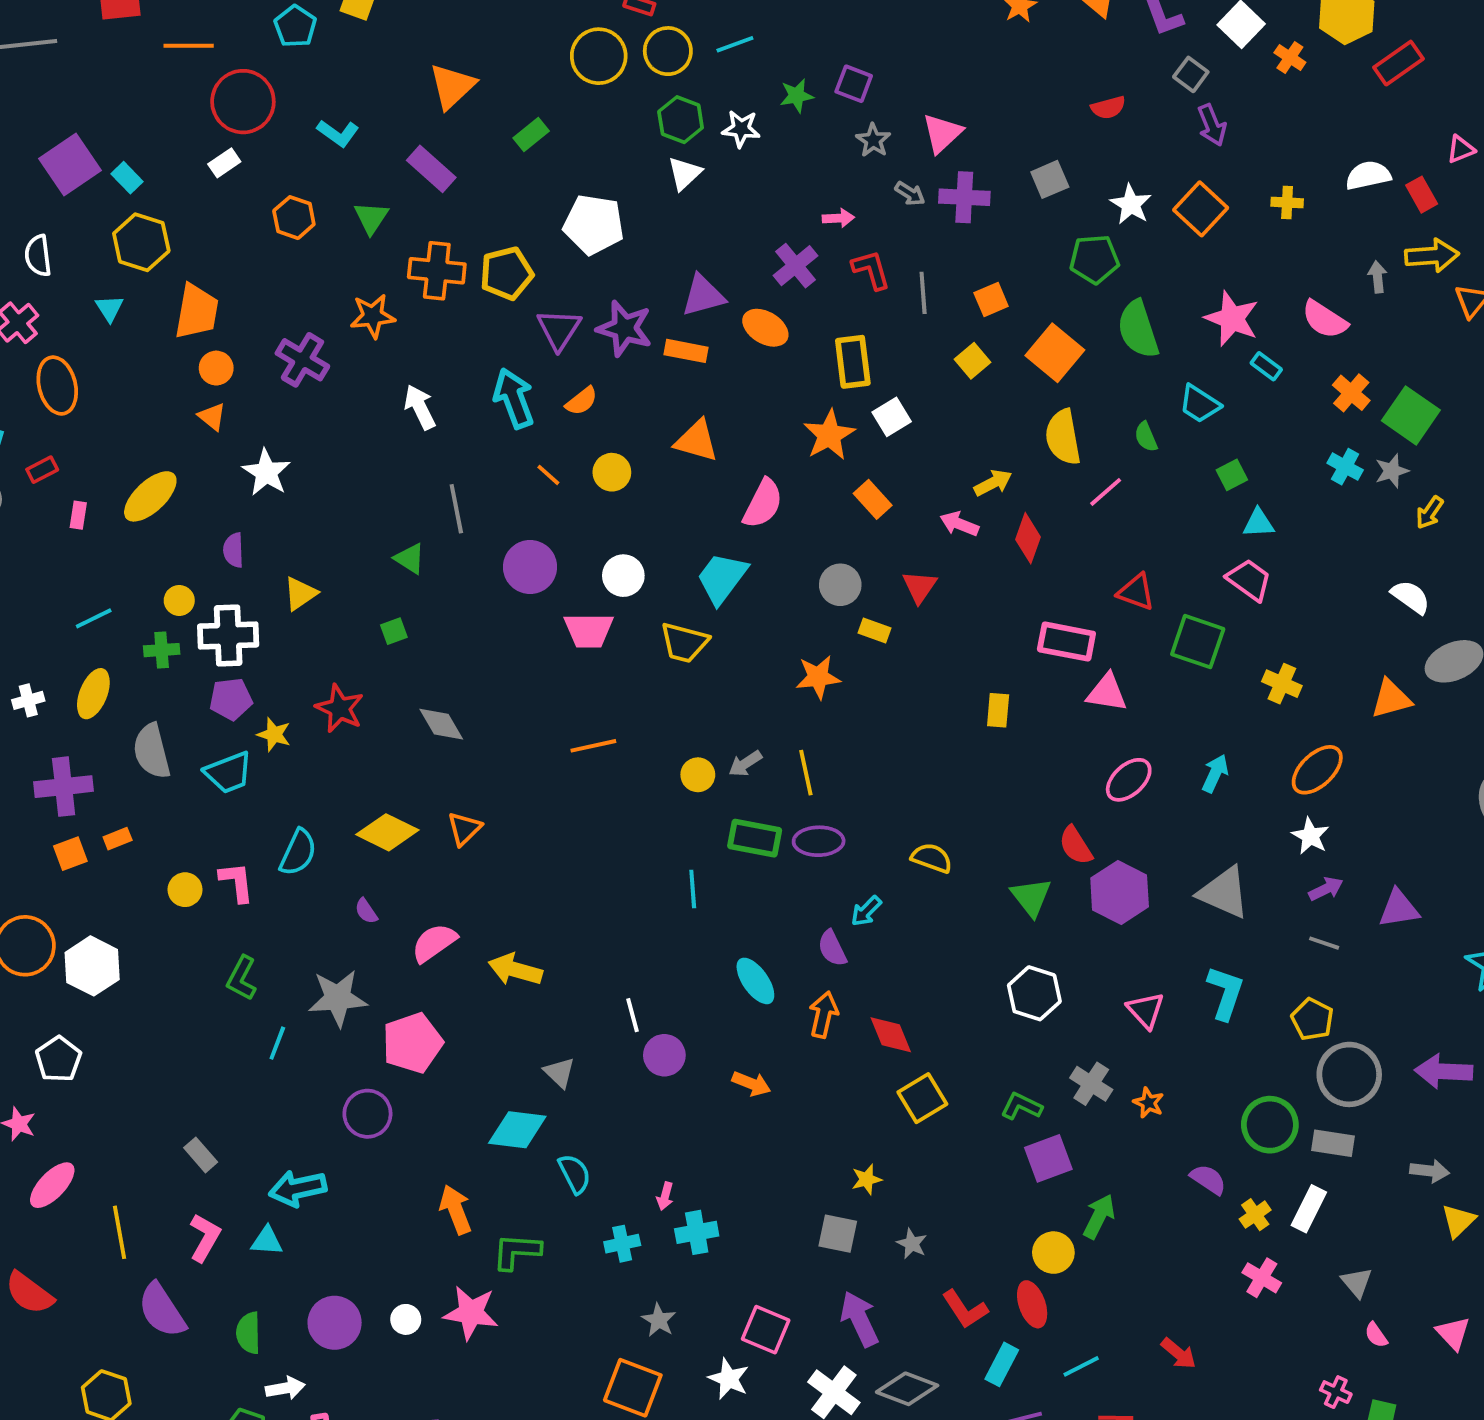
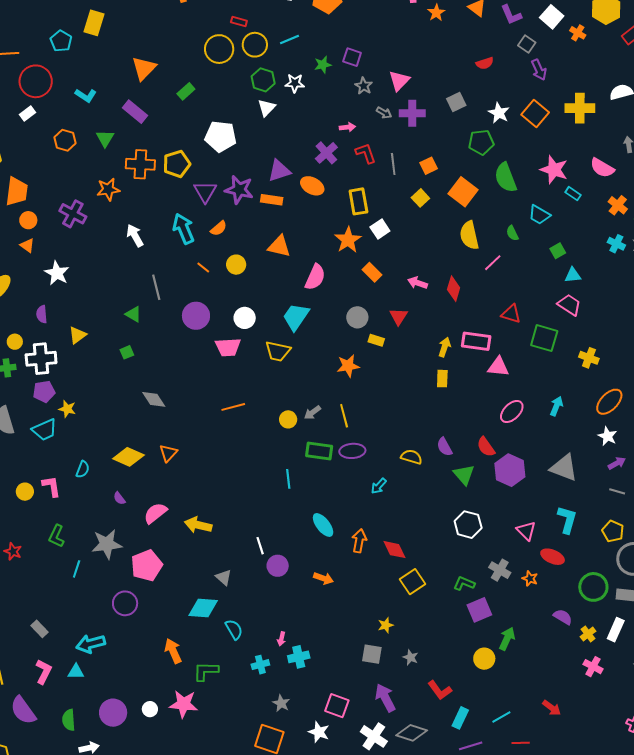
yellow cross: (1287, 203) -> (580, 108), size x1.8
yellow arrow: (993, 483) -> (445, 347), moved, turned -42
red star: (340, 708) -> (13, 551), moved, size x0.7
cyan semicircle: (298, 852) -> (83, 469), size x0.7
purple semicircle: (832, 948) -> (445, 447), moved
red ellipse: (1032, 1304) -> (553, 557), moved, turned -45

